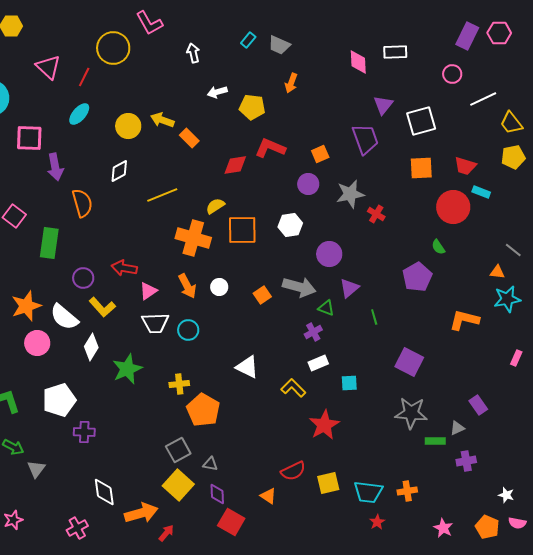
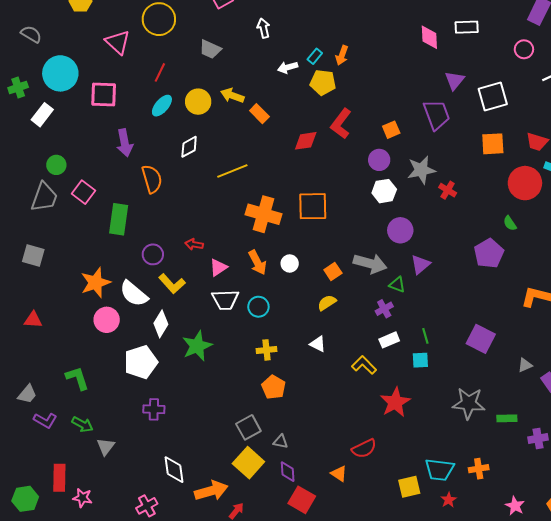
cyan rectangle: (248, 40) -> (315, 56), moved
gray trapezoid: (279, 45) -> (210, 49), moved
yellow circle: (113, 48) -> (159, 19), moved
red line: (84, 77) -> (160, 72), moved
orange arrow: (291, 83) -> (342, 55), moved
cyan ellipse: (79, 114) -> (162, 106), moved
pink square: (29, 138) -> (104, 95), moved
red L-shape: (270, 148) -> (341, 124), turned -76
yellow semicircle: (215, 206) -> (327, 303), moved
white hexagon: (290, 225) -> (384, 191), moved
red arrow: (124, 268) -> (194, 244), size x0.7
green line: (374, 317) -> (425, 336), moved
white triangle: (247, 367) -> (318, 344), size x0.7
yellow cross: (179, 384) -> (267, 350), moved
white pentagon: (59, 400) -> (141, 362), moved
orange pentagon: (203, 410) -> (274, 387), size x0.7
gray star: (411, 413) -> (469, 403), moved
gray triangle: (457, 428) -> (525, 365), moved
yellow square: (328, 483) -> (409, 487), moved
pink star: (13, 520) -> (82, 498), turned 30

